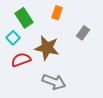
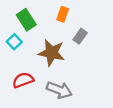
gray rectangle: (83, 33) -> (80, 36), moved
red semicircle: (21, 60) -> (23, 80), moved

